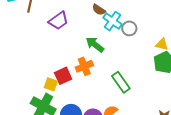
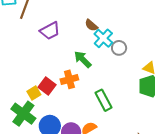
red square: (63, 76) -> (47, 86), turned -36
yellow square: (51, 84) -> (34, 93), turned 32

